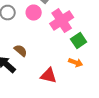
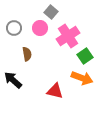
brown semicircle: (21, 51) -> (27, 54), moved, turned 40
orange arrow: (76, 63) -> (82, 78), size x1.5

